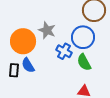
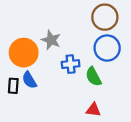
blue circle: (83, 37) -> (107, 48), moved
blue cross: (64, 51) -> (71, 64), turned -35

